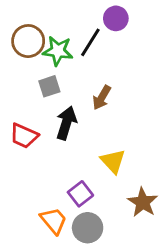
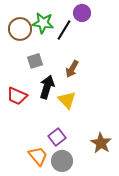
green star: (58, 51) -> (43, 23), moved
yellow triangle: (113, 161) -> (67, 100), moved

